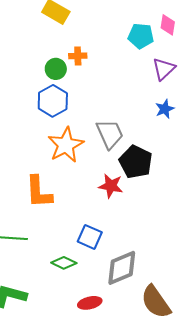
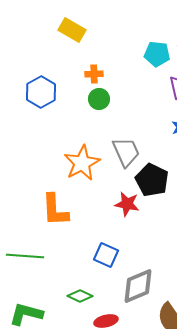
green circle: (56, 69) -> (99, 99), moved
blue hexagon: (53, 101) -> (41, 92), moved
green diamond: (64, 263) -> (80, 296), moved

